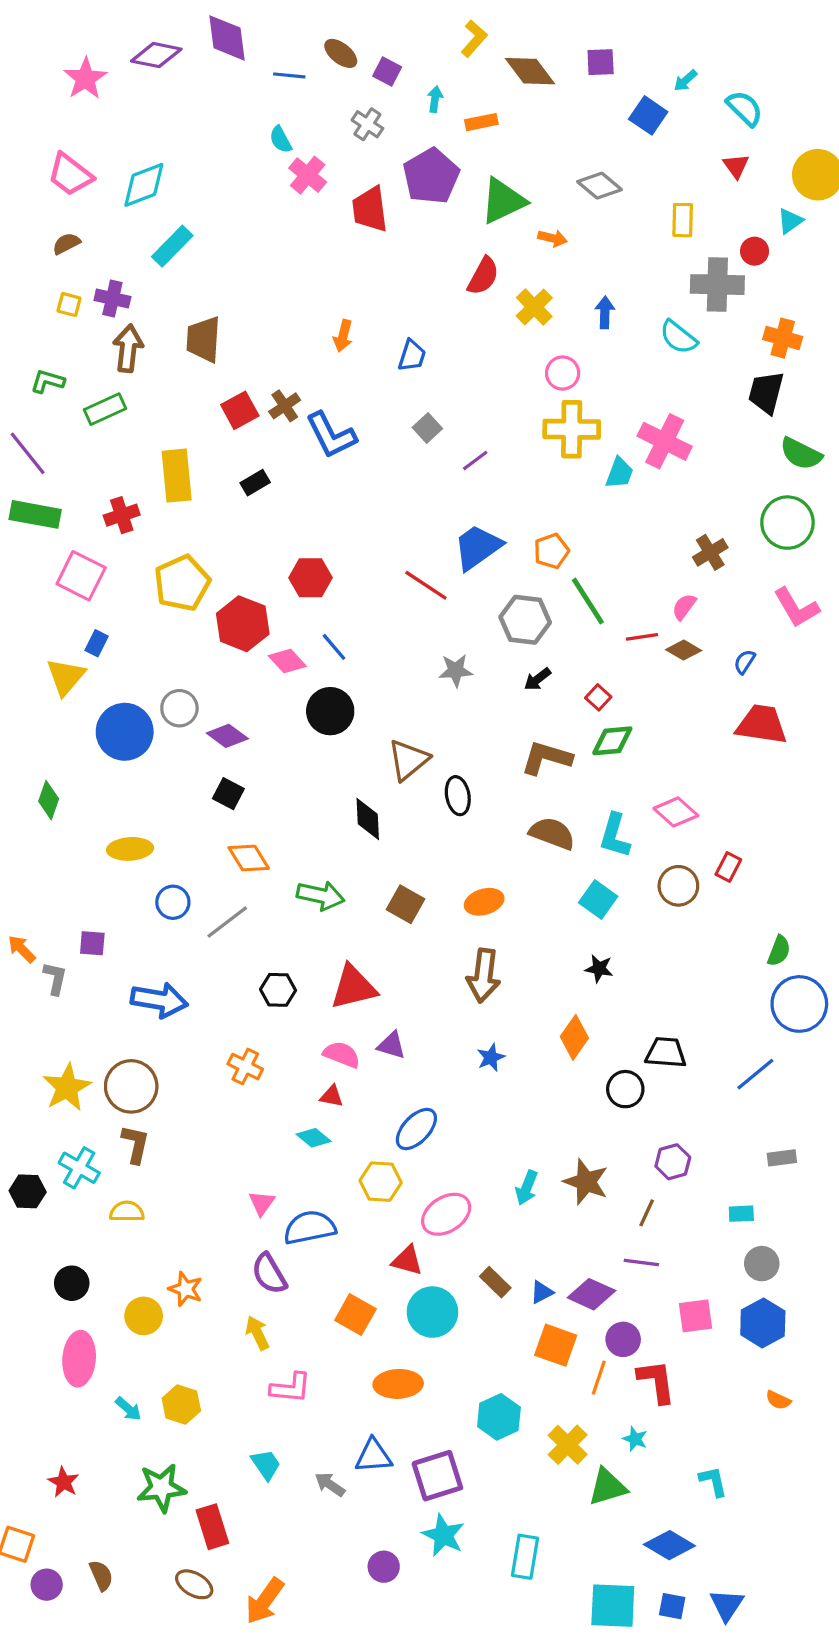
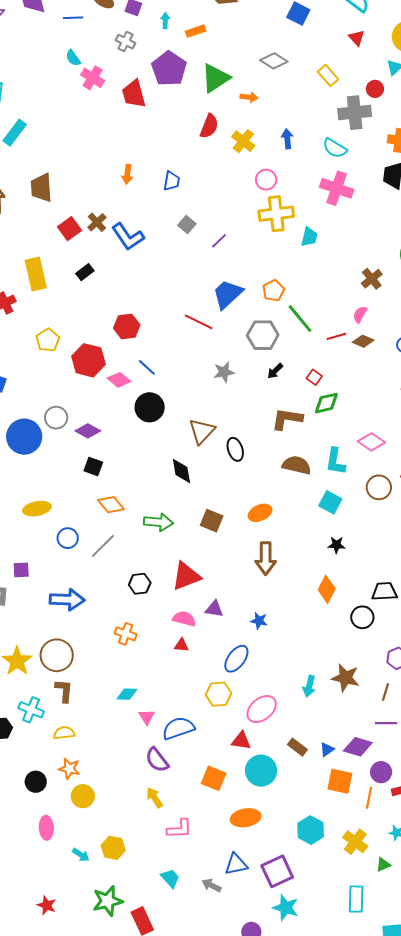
yellow rectangle: (683, 220) -> (328, 75), turned -35
pink cross: (665, 441) -> (337, 188), moved
yellow pentagon: (182, 583) -> (48, 340), size x0.7
blue star: (491, 1057) -> (259, 621), moved, turned -30
cyan diamond: (314, 1138) -> (127, 694), moved, turned -30
orange star: (186, 1289) -> (69, 769), moved
pink ellipse: (79, 1359) -> (46, 828), size x0.7
green triangle: (607, 1487) -> (383, 865), size x0.6
cyan rectangle: (525, 1557) -> (356, 899), moved

